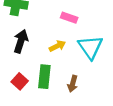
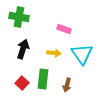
yellow arrow: (57, 46) -> (54, 53), turned 32

